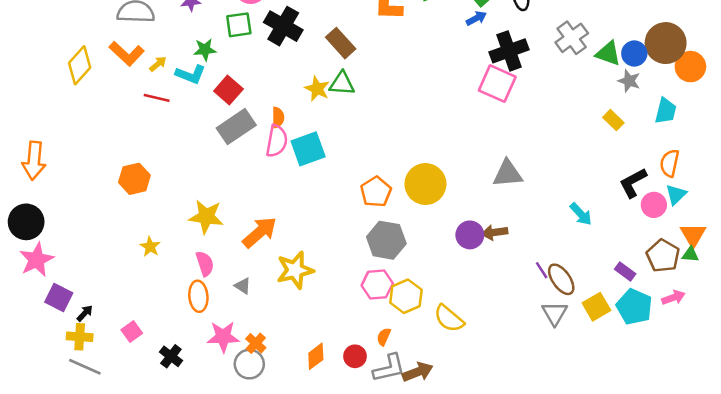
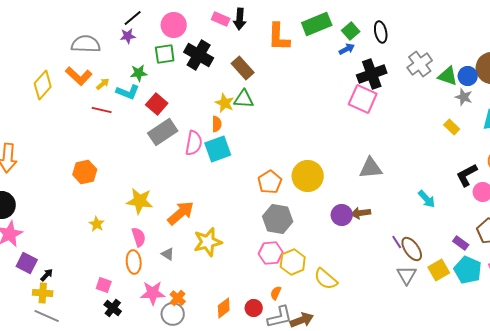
orange semicircle: (278, 117) -> (217, 124), moved
pink square: (132, 331) -> (104, 285), moved, turned -35

